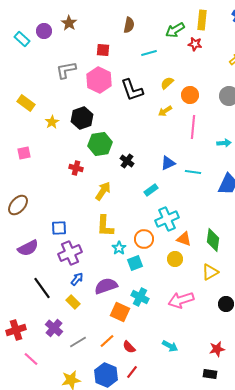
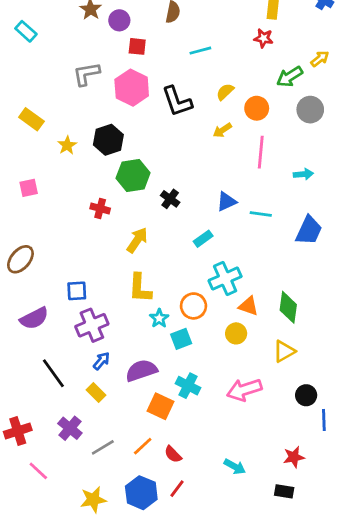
green arrow: (175, 30) -> (290, 77), moved
purple circle: (44, 31) -> (119, 20), moved
cyan arrow: (170, 346) -> (235, 467), moved

